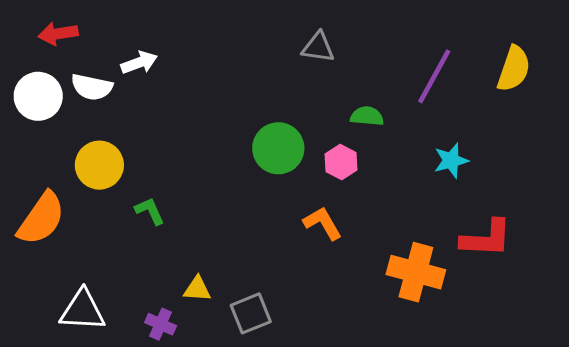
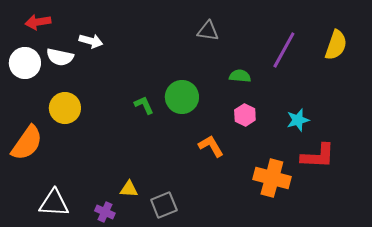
white arrow: (139, 63) -> (91, 41), turned 35
cyan star: (451, 161) -> (298, 120), moved
pink hexagon: (341, 162) -> (245, 115), moved
green L-shape: (150, 211) -> (144, 105), moved

